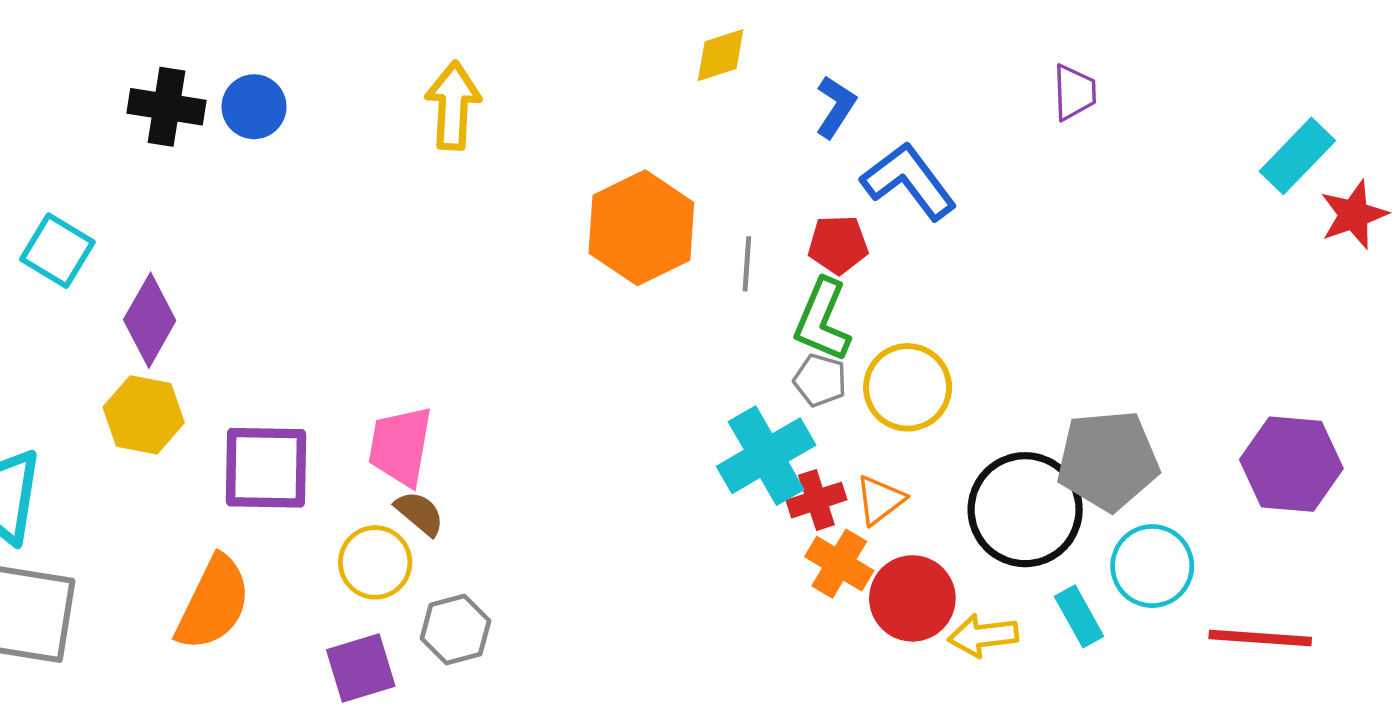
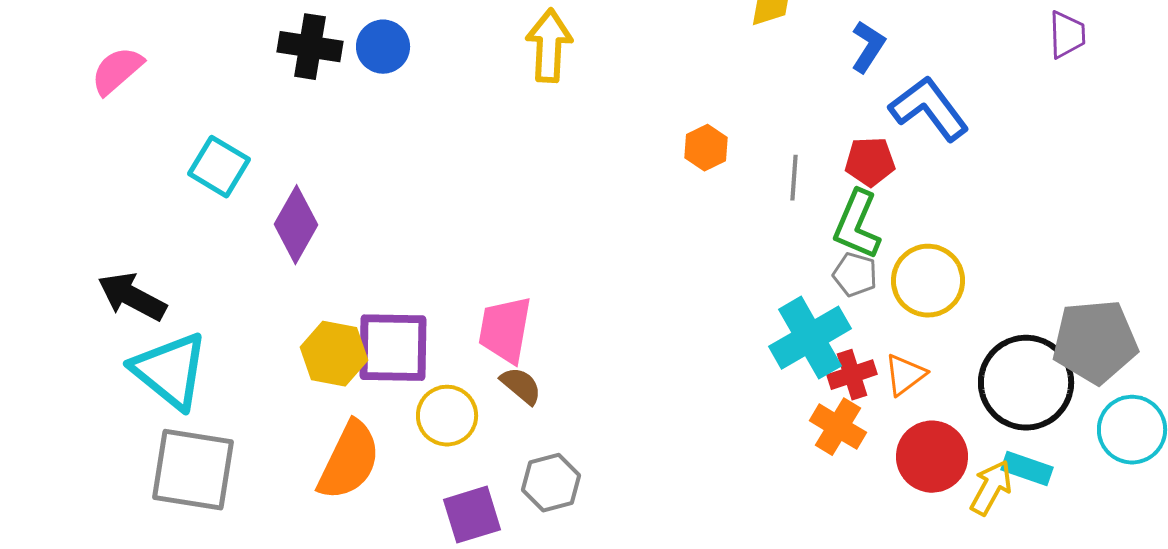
orange hexagon: (641, 228) -> (706, 148), size x0.5
yellow hexagon: (144, 415) -> (334, 354), moved
yellow circle: (375, 562) -> (447, 416), moved
orange cross: (839, 564) -> (838, 427), moved
cyan rectangle: (1079, 616) -> (1027, 469), moved, turned -42
yellow arrow: (983, 636) -> (991, 488), turned 126

